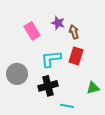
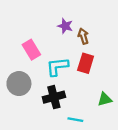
pink rectangle: (32, 31) -> (31, 50), moved

